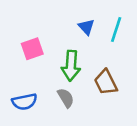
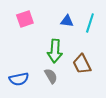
blue triangle: (86, 27) -> (67, 21), turned -40
pink square: (32, 49) -> (25, 19), moved

